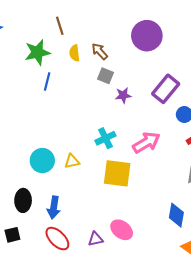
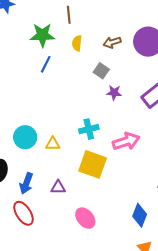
brown arrow: (100, 51) -> (112, 42), moved, turned -78
purple triangle: (96, 239) -> (58, 187), moved

